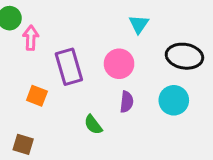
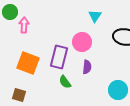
purple rectangle: (69, 67) -> (59, 57), moved, turned 30
orange square: (37, 96) -> (28, 63), size x1.6
cyan circle: (174, 100) -> (118, 90), moved

